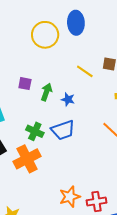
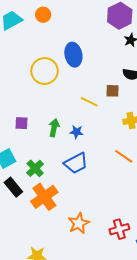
purple square: (25, 84) -> (21, 123), moved
green cross: (35, 131) -> (35, 168), moved, turned 30
orange star: (70, 197) -> (79, 223), moved

